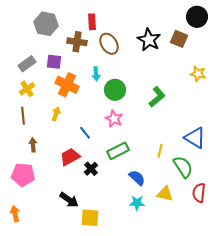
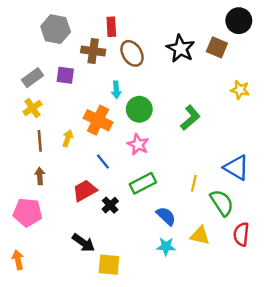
orange cross: (67, 85) -> (98, 120), moved
brown line: (23, 116) -> (40, 141), moved

